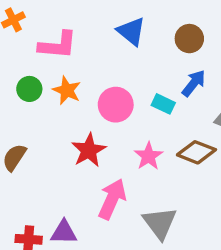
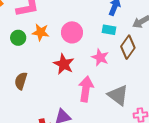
cyan rectangle: (163, 104) -> (109, 30), moved
brown diamond: (196, 152) -> (128, 47), turned -60

